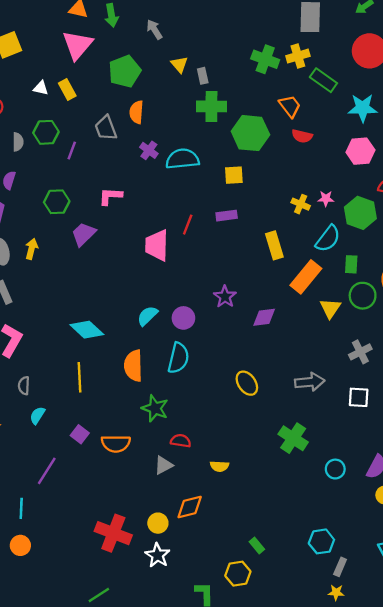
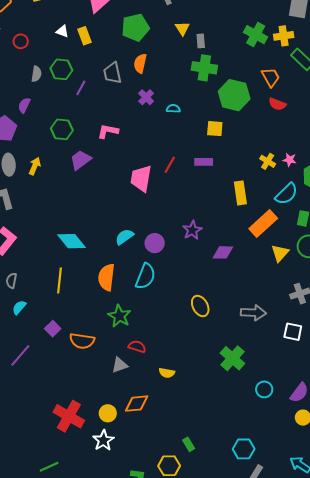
cyan semicircle: (182, 159) -> (173, 109), size x0.5

